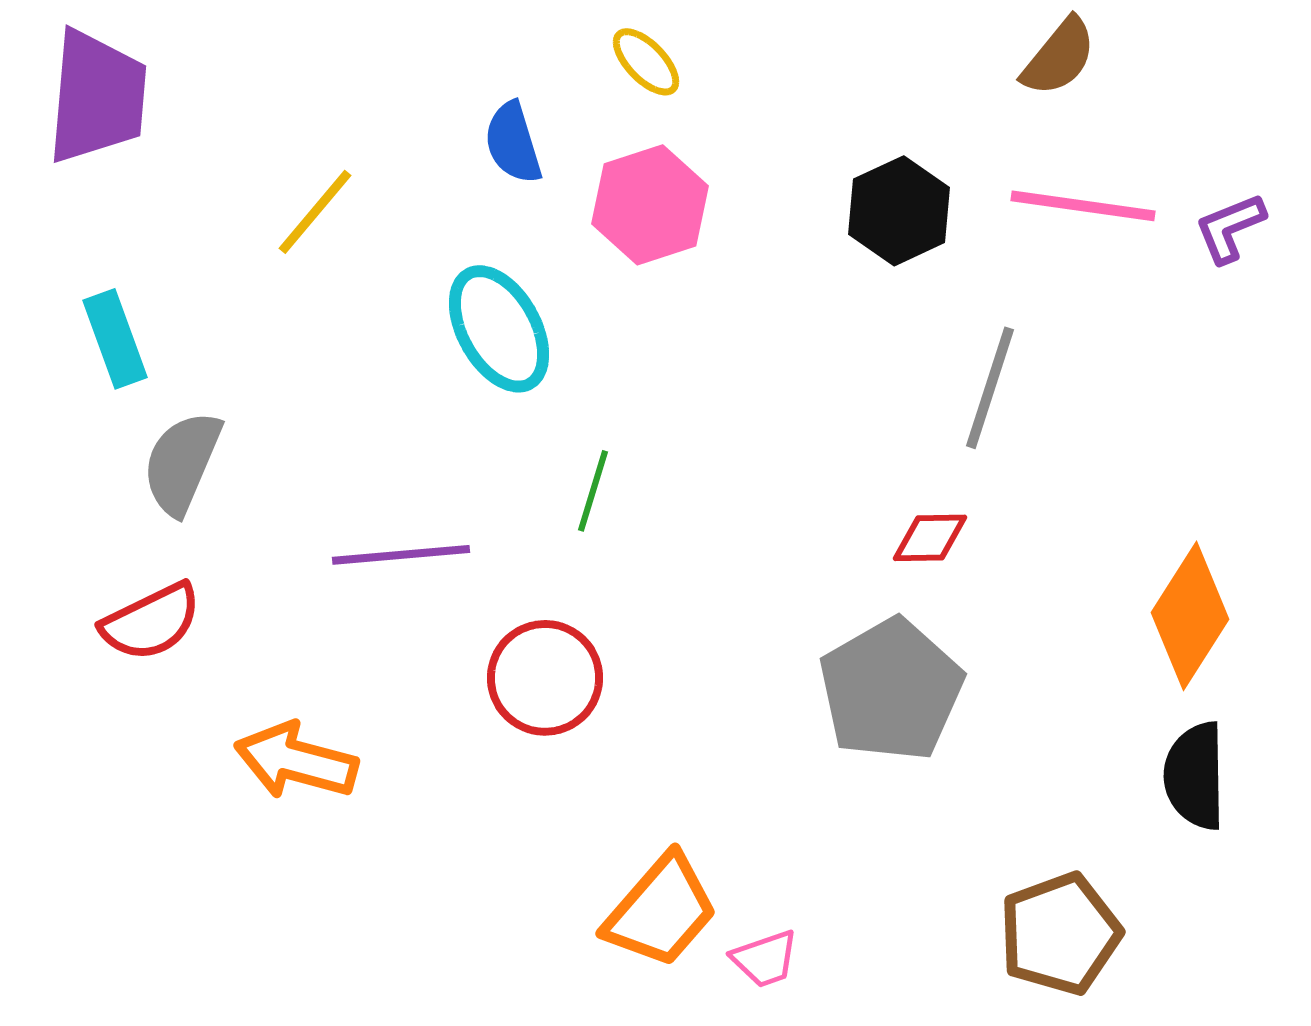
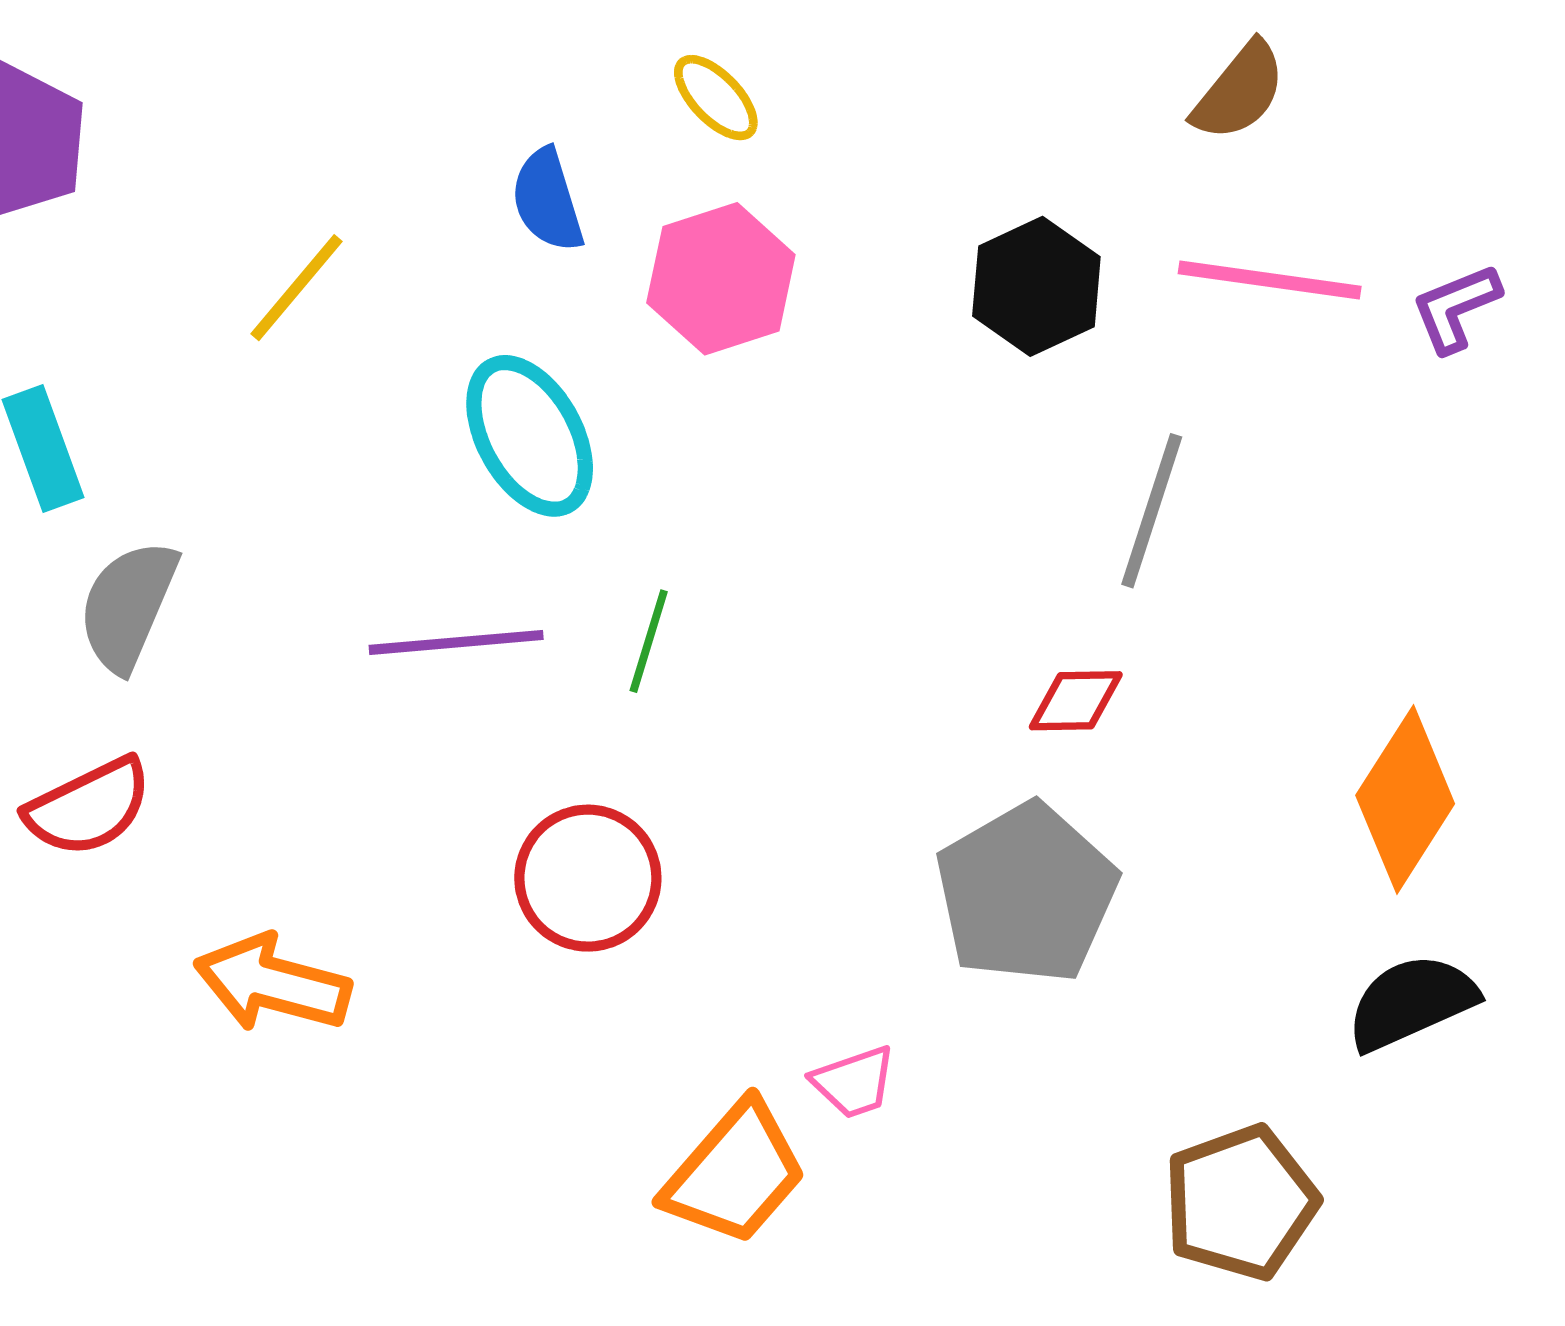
purple line: (401, 555) -> (456, 642), moved
black semicircle: (1195, 776) -> (1411, 1002), turned 67
pink trapezoid: (765, 959) -> (854, 1082), moved

